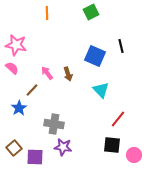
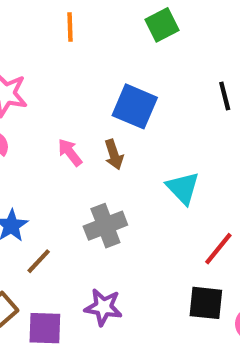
blue square: (95, 56) -> (135, 106), moved
brown line: (32, 90) -> (39, 261), moved
gray cross: (54, 124) -> (105, 226), moved, turned -30

